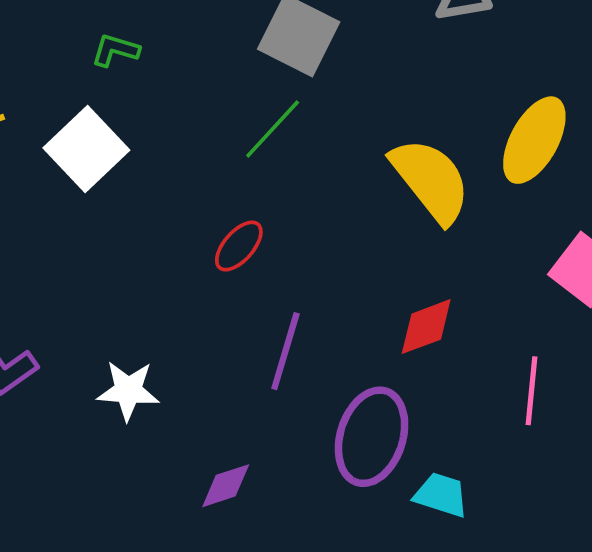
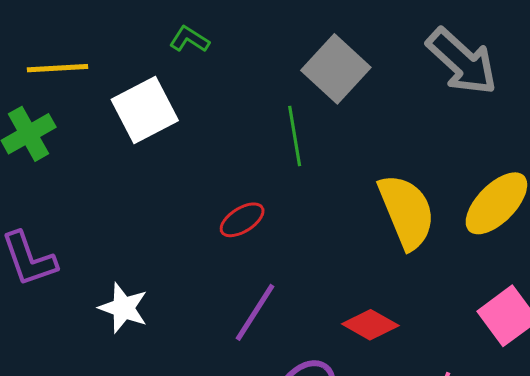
green line: (273, 129) -> (295, 136), turned -68
red diamond: (426, 327) -> (370, 325), turned 34

